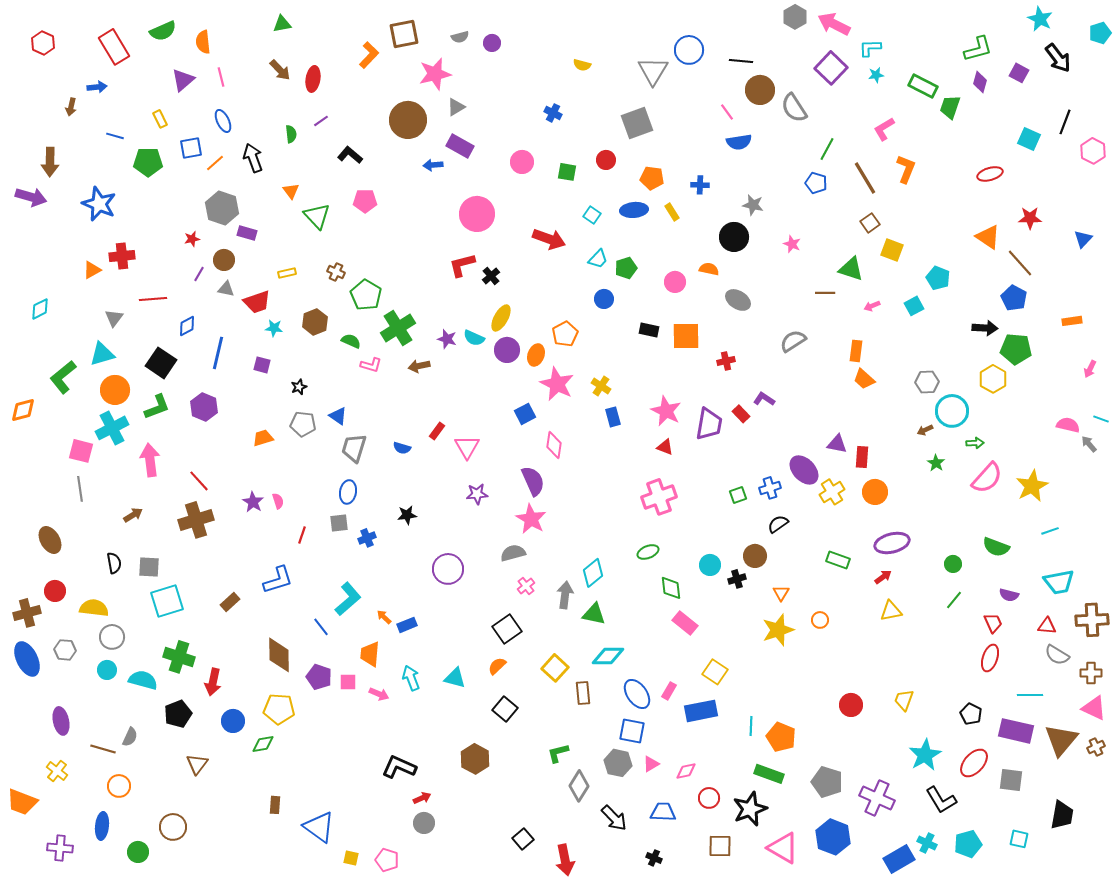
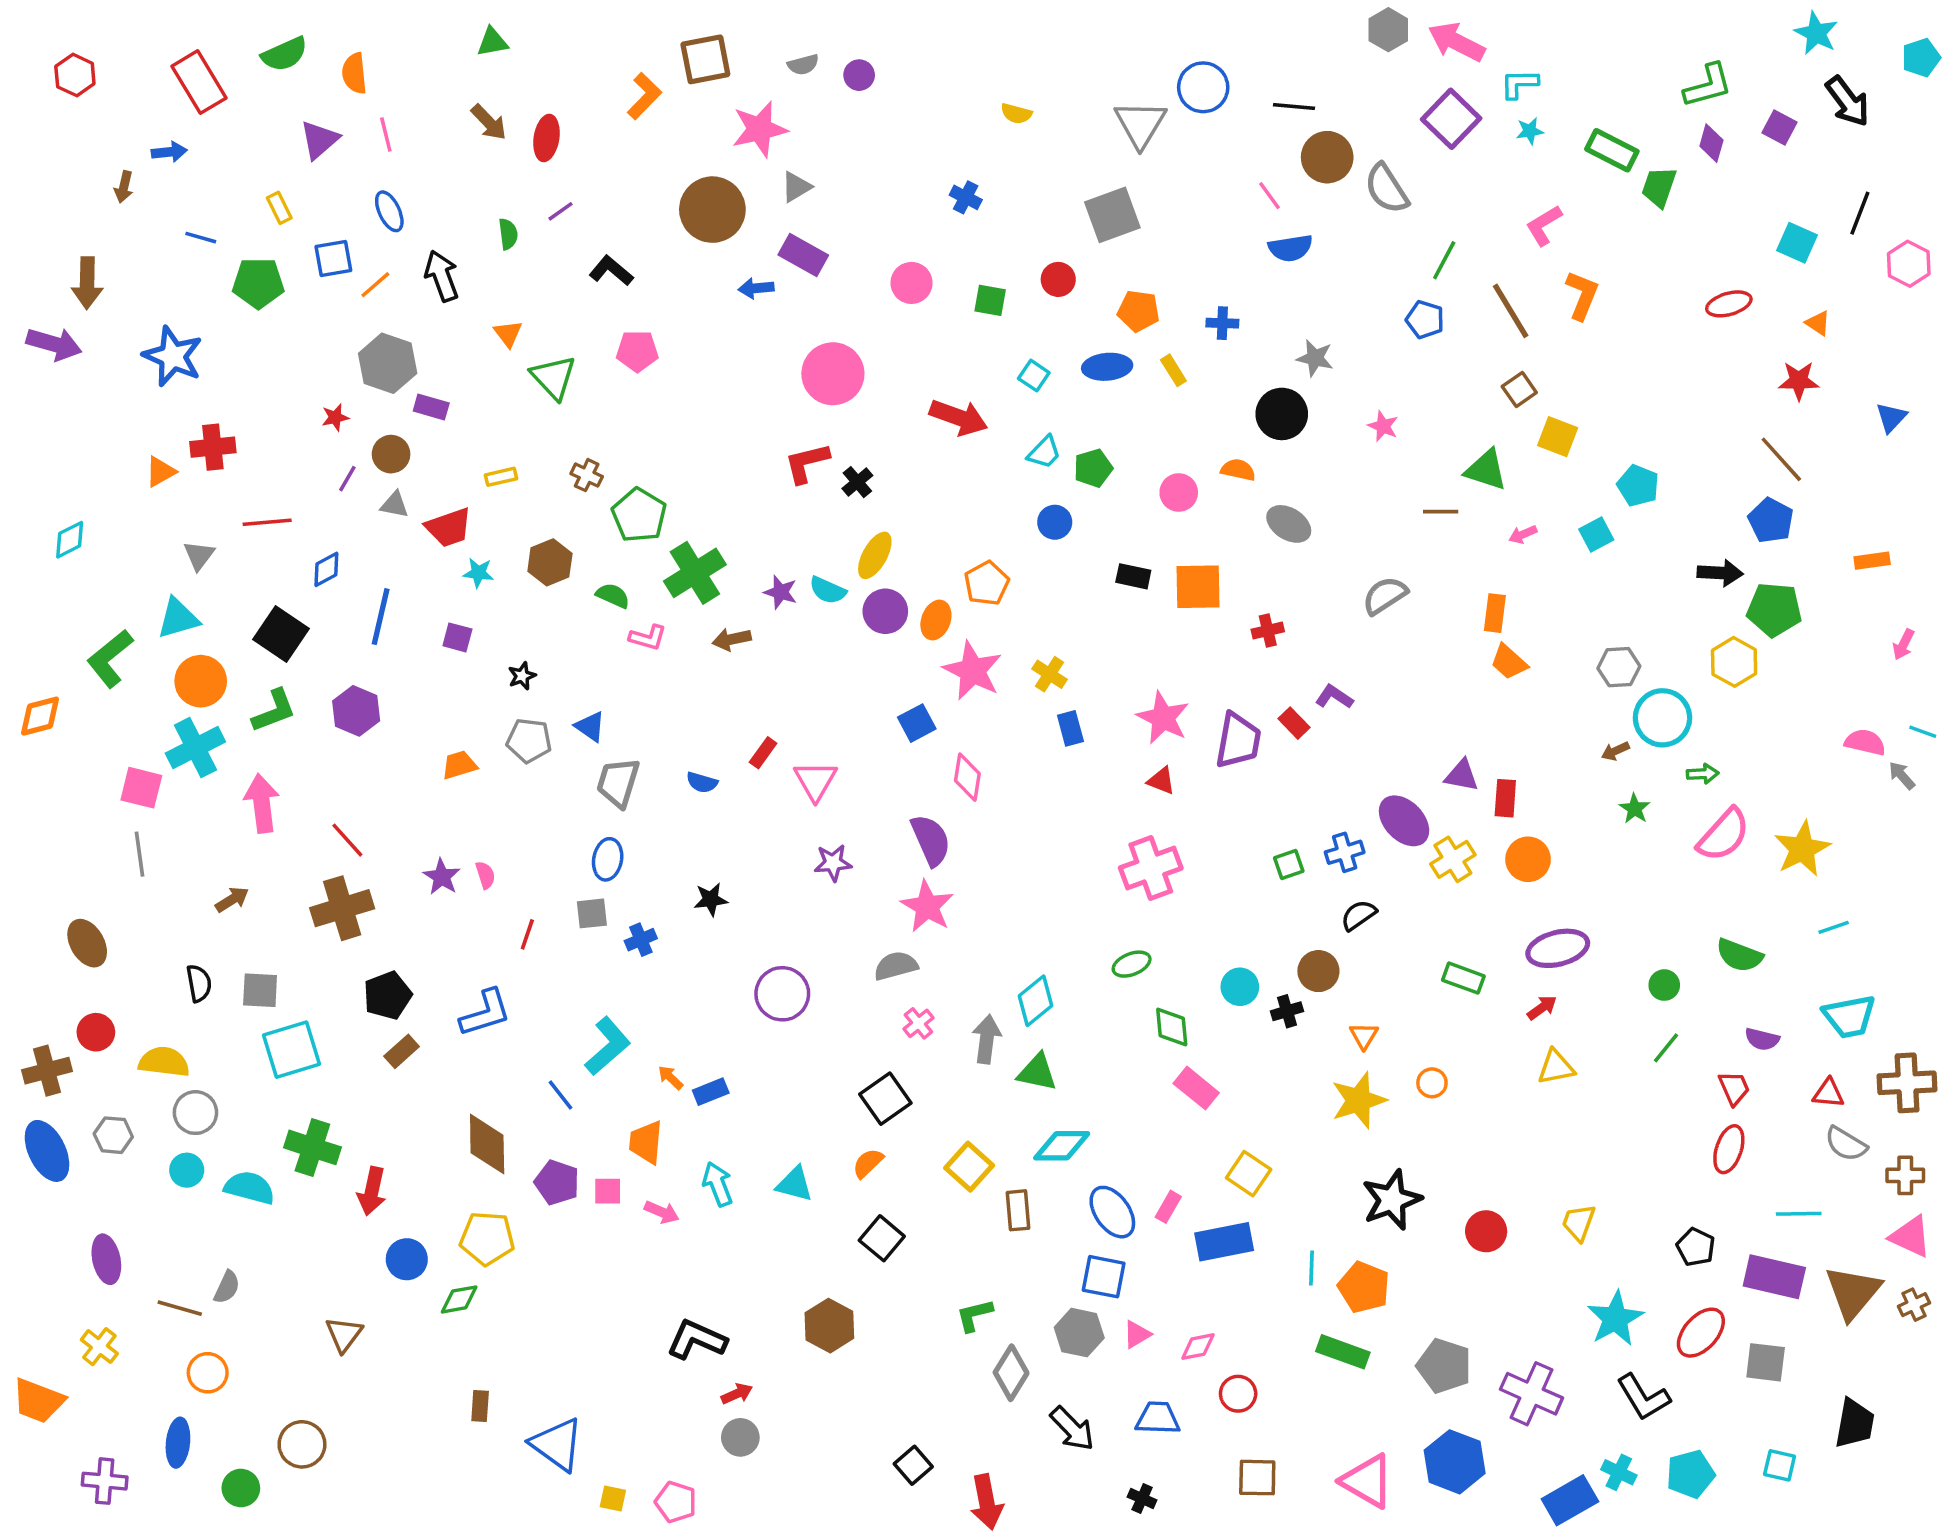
orange triangle: (988, 237) -> (1818, 323), moved, size x0.6
black pentagon: (178, 714) -> (388, 996), moved
black star: (750, 809) -> (1392, 1200), moved

